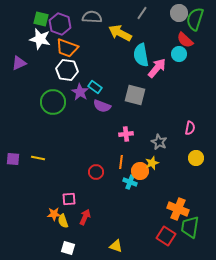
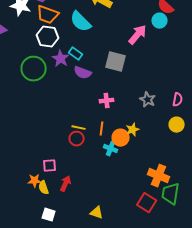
cyan semicircle: (141, 55) -> (81, 22), moved, turned -35
pink semicircle: (190, 128) -> (178, 100), moved
gray star: (159, 142) -> (148, 100), moved
yellow line: (38, 158) -> (79, 128), moved

